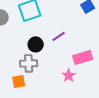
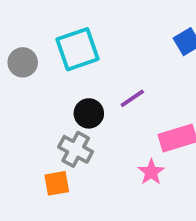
gray cross: (29, 63) -> (76, 149), turned 30

